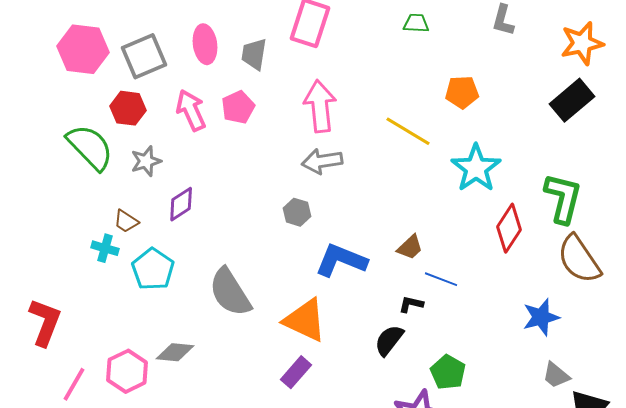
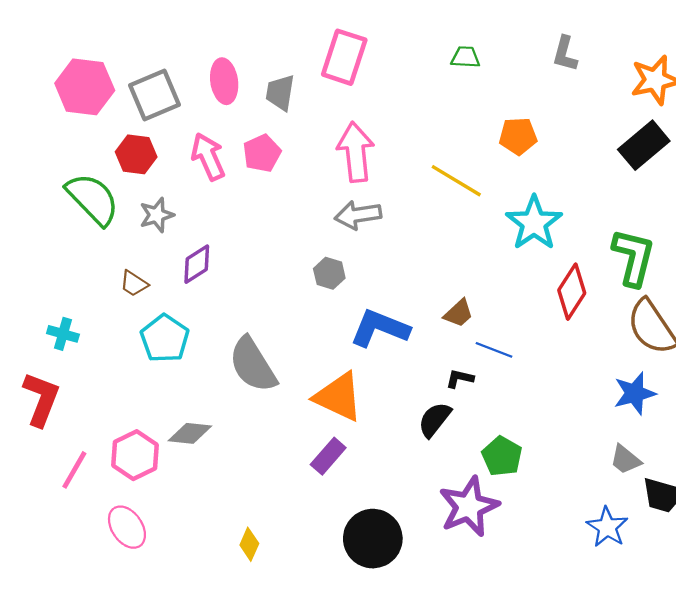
cyan cross: (105, 248) -> (63, 334), moved
blue star: (541, 317) -> (635, 393), moved

